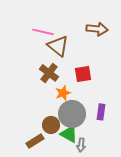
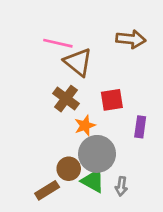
purple rectangle: (101, 112) -> (140, 127), moved
gray arrow: (81, 145) -> (121, 186), moved

